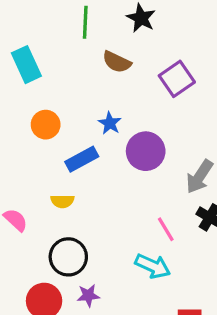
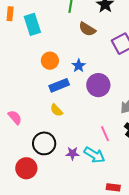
orange circle: (46, 125) -> (50, 61), moved
yellow semicircle: (62, 201) -> (56, 110), moved, turned 40
purple star: (88, 295) -> (72, 153), moved

